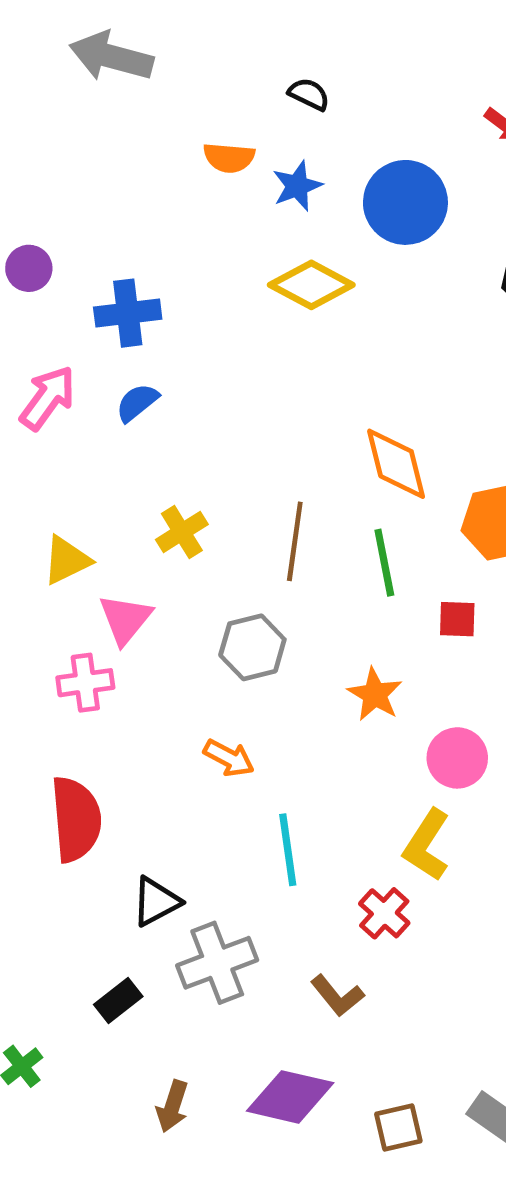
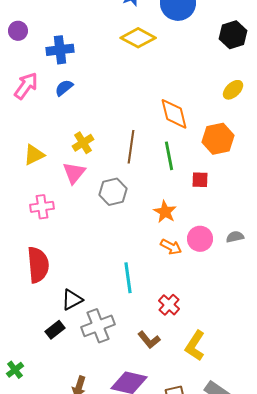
pink triangle: (125, 619) -> (74, 173), moved
orange arrow: (229, 758) -> (171, 247), moved
yellow L-shape: (427, 845) -> (195, 346), moved
black rectangle: (118, 1000) -> (55, 330), moved

